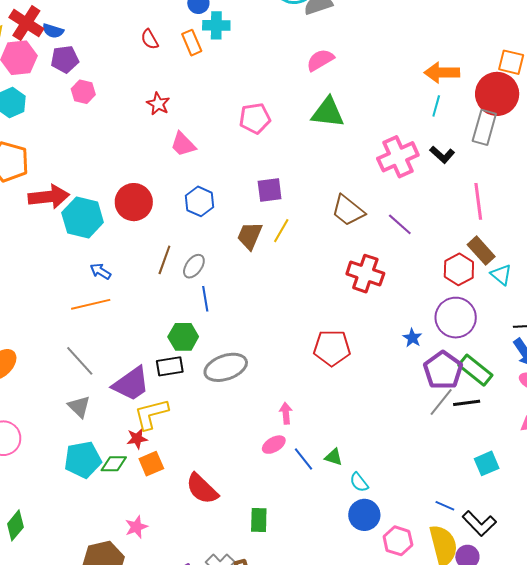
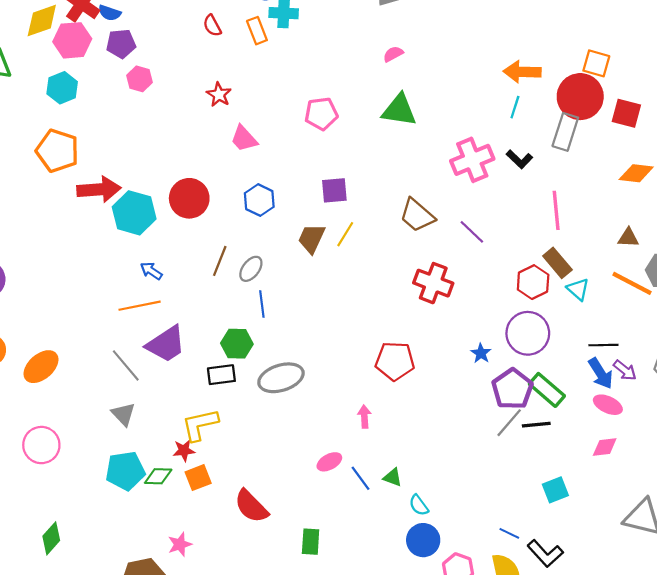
pink semicircle: (320, 60) -> (393, 54), size x0.7
purple trapezoid: (131, 384) -> (166, 344), moved
pink arrow: (286, 413) -> (364, 417), moved

